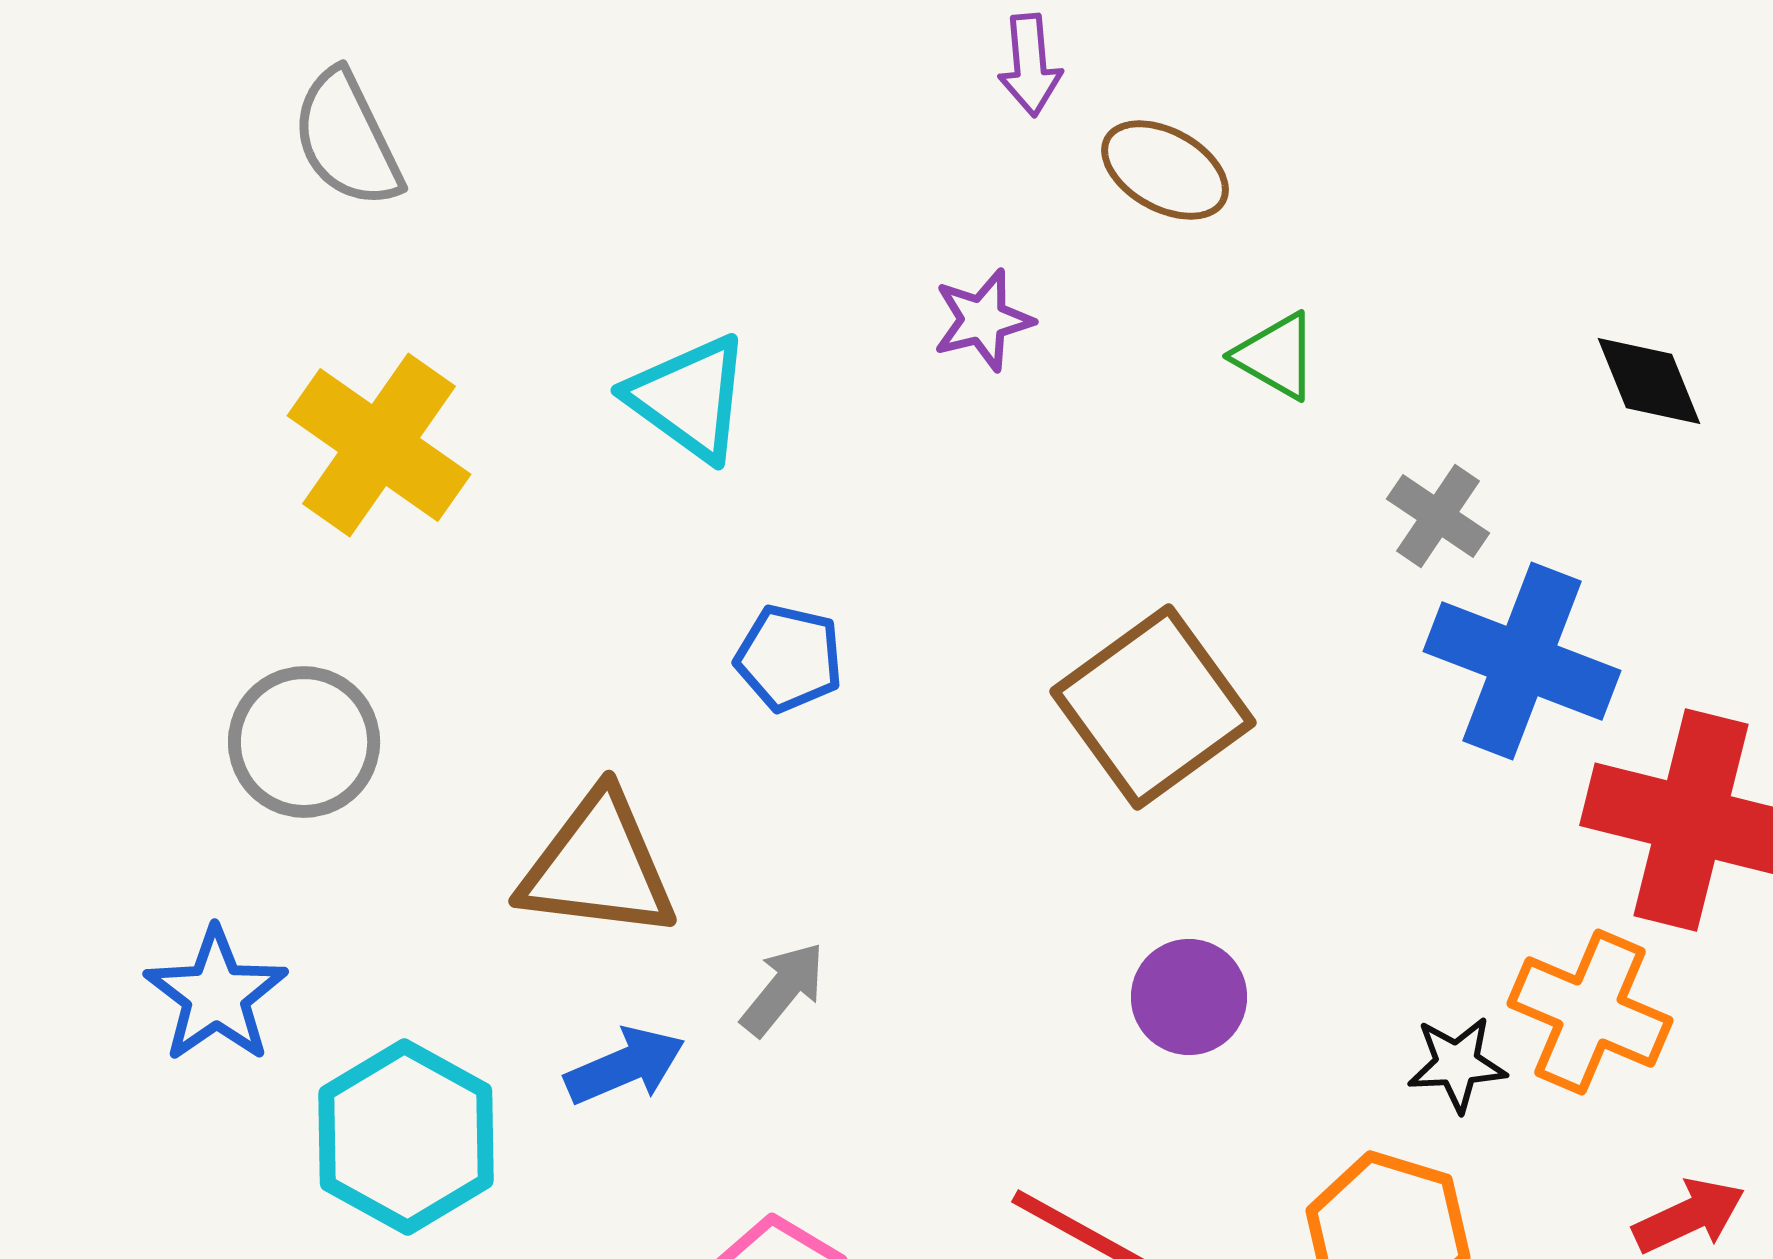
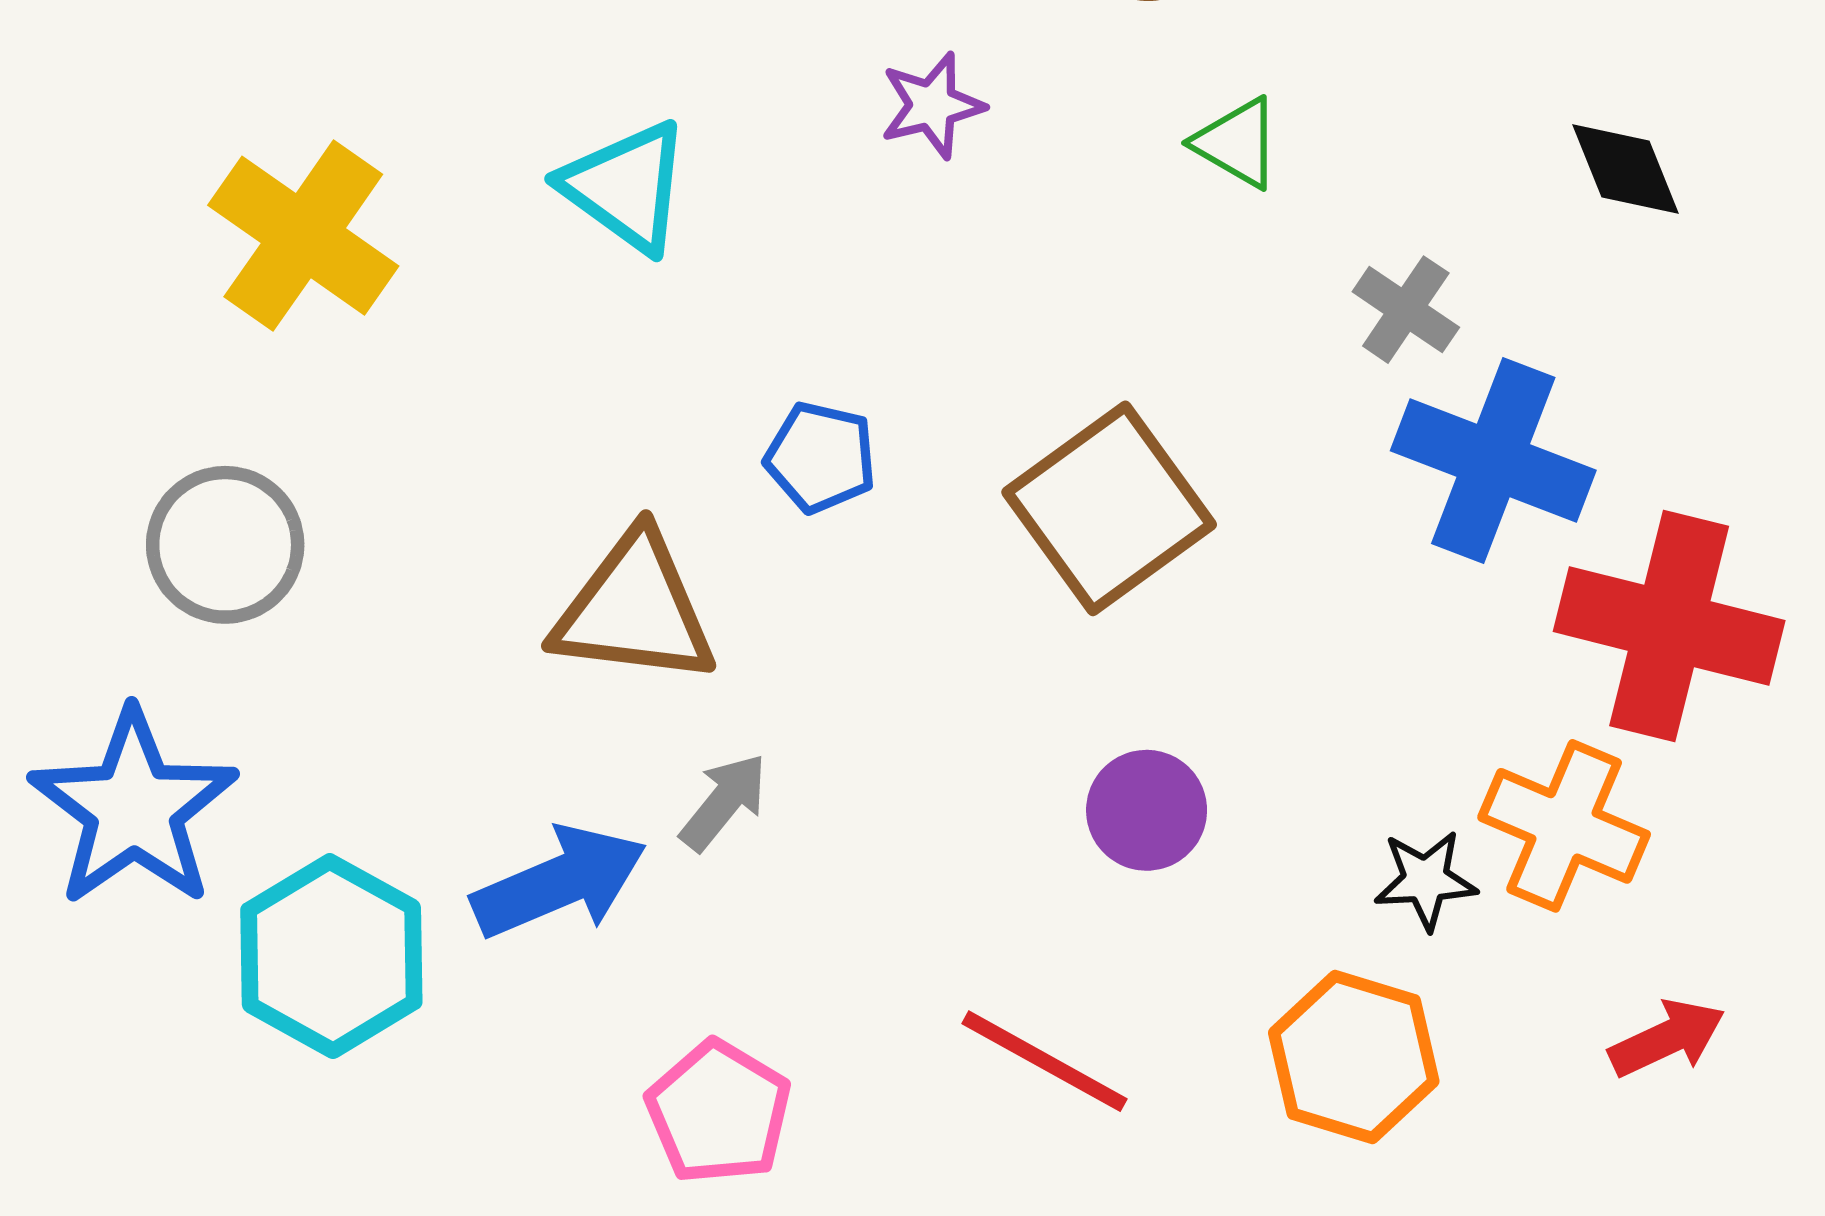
blue pentagon: (789, 658) -> (821, 457), moved
brown triangle: (598, 866) -> (634, 609), moved
blue star: (216, 995) -> (134, 808), size x1.4
blue arrow: (625, 1066) -> (559, 882), size x1.4

